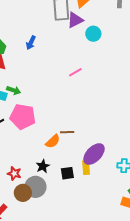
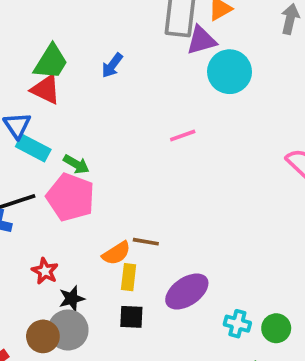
cyan circle: (93, 34) -> (230, 72), size x1.5
green arrow: (14, 90) -> (76, 164), moved
black star: (43, 166) -> (72, 299), moved
yellow rectangle: (86, 168) -> (129, 277), moved
red star: (14, 173) -> (45, 271), moved

